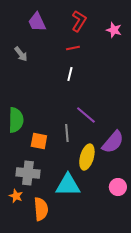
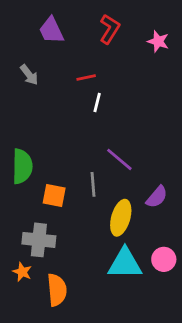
red line: (73, 48) -> (86, 78), moved
purple semicircle: (113, 142) -> (157, 197), size x0.7
cyan triangle: (68, 185) -> (125, 264), moved

